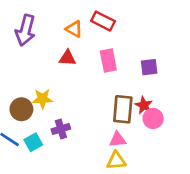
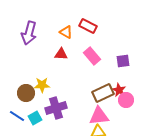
pink rectangle: (108, 61) -> (92, 56), turned -30
brown rectangle: (123, 109) -> (103, 93), turned 60
purple cross: (61, 129) -> (56, 108), size x1.5
pink triangle: (118, 140) -> (99, 116), size x1.5

